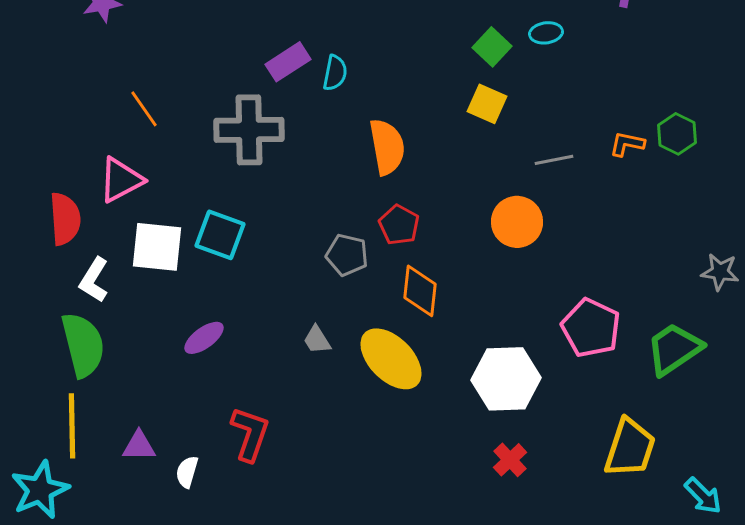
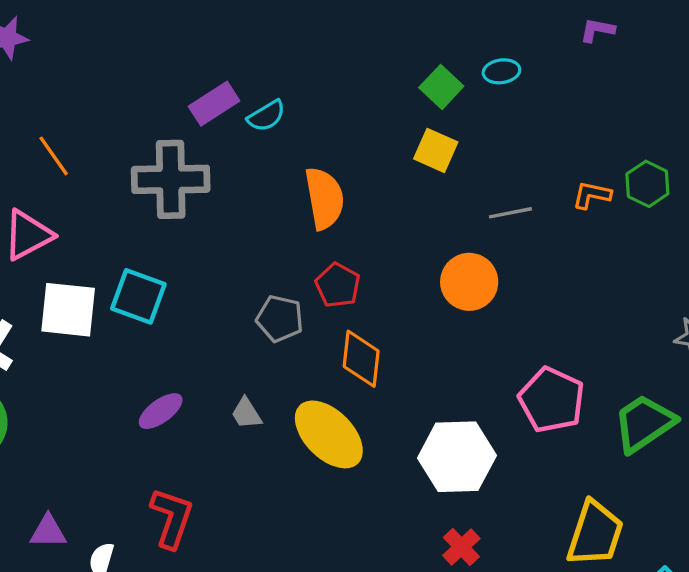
cyan semicircle: (335, 73) -> (266, 116), turned 48
purple ellipse: (204, 338) -> (161, 411), moved

